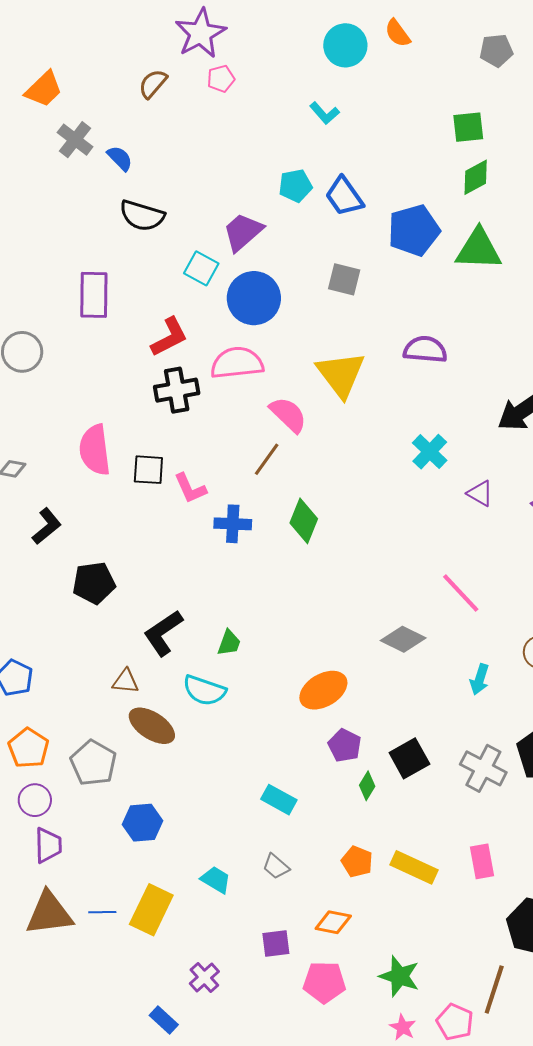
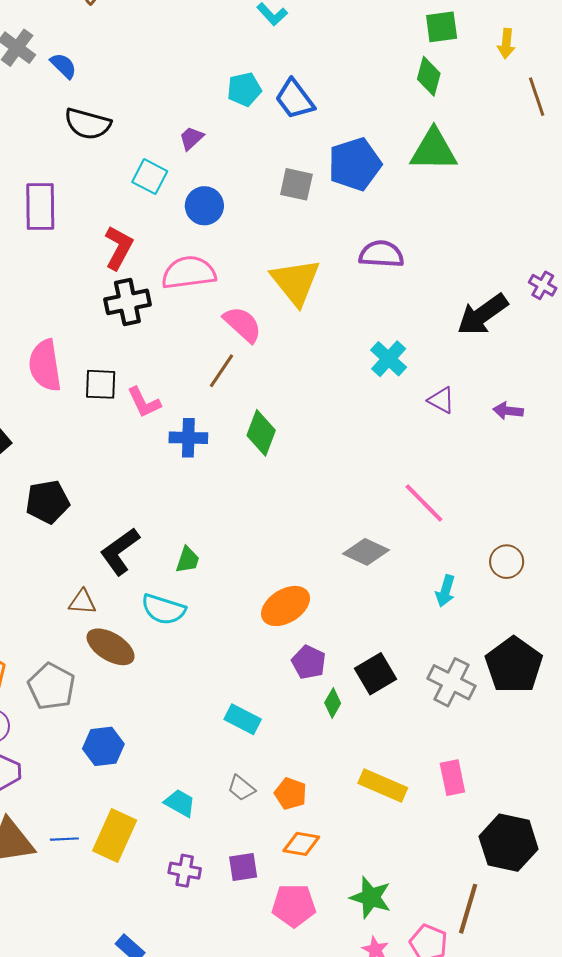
green square: (468, 127) -> (442, 27), moved
green diamond: (476, 177) -> (429, 76), turned -45
blue pentagon: (414, 230) -> (355, 164), moved
purple trapezoid: (243, 232) -> (191, 138), size x0.6
blue circle: (254, 298) -> (204, 206), size x0.7
red L-shape: (169, 337) -> (119, 248), turned -33
orange pentagon: (357, 862) -> (291, 794), moved
purple cross: (204, 978) -> (185, 871), moved, turned -36

